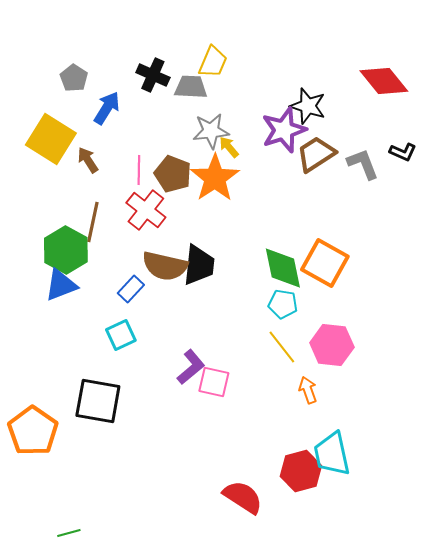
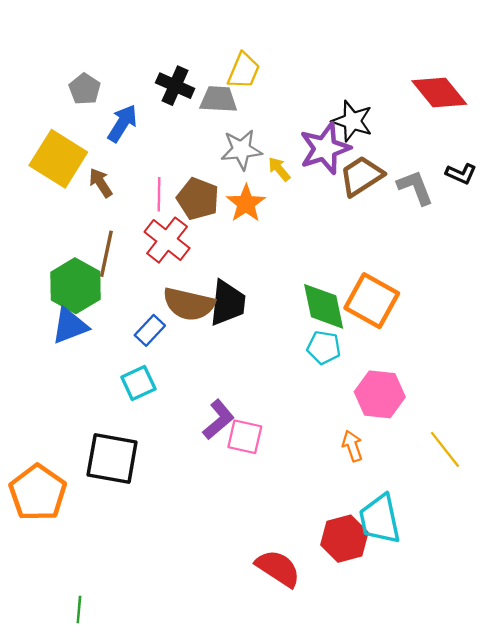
yellow arrow: (229, 147) -> (279, 169), moved
orange star: (215, 178) -> (246, 203), size x0.7
yellow line: (282, 347) -> (445, 449), moved
green line: (69, 533) -> (79, 609), turned -70

